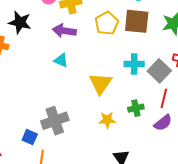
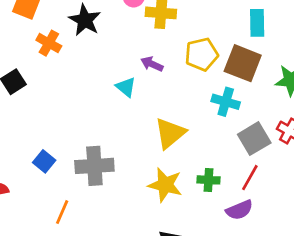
purple arrow: (64, 31) -> (152, 64), moved, size x0.7
cyan cross: (134, 64) -> (226, 102), moved
yellow star: (107, 120) -> (165, 185), size x1.4
blue square: (30, 137) -> (44, 161), moved

